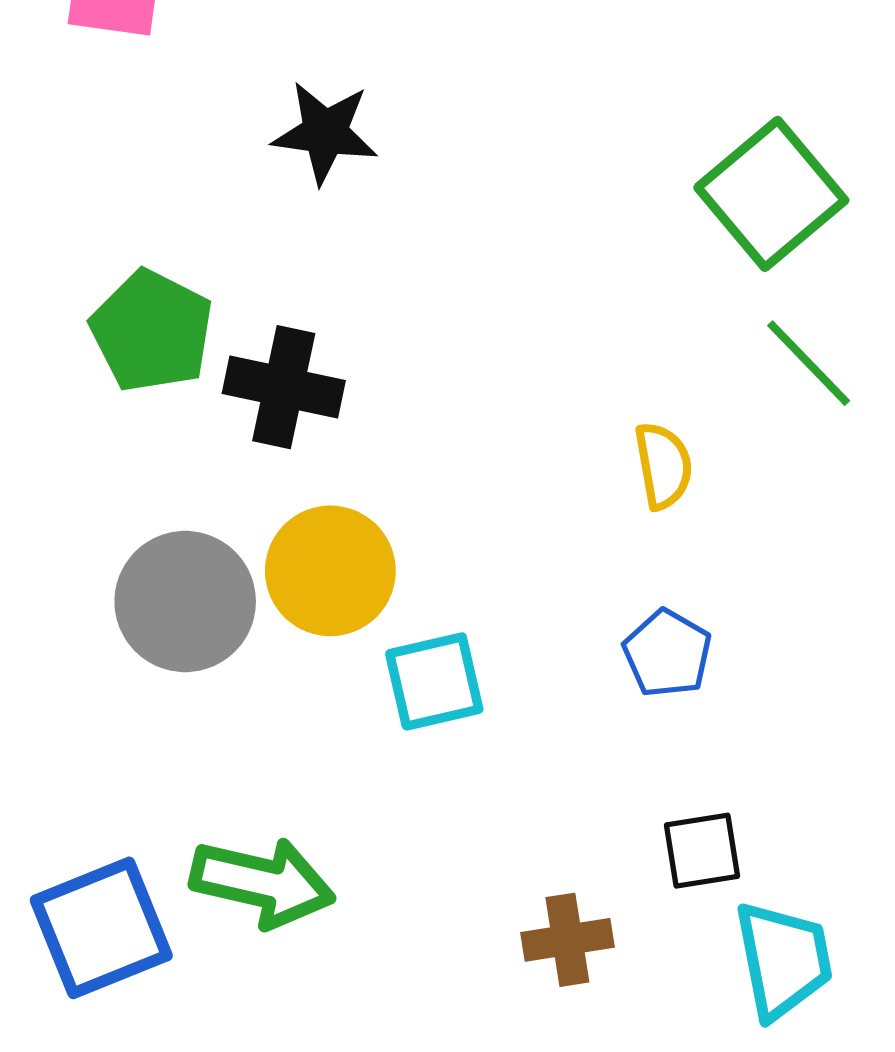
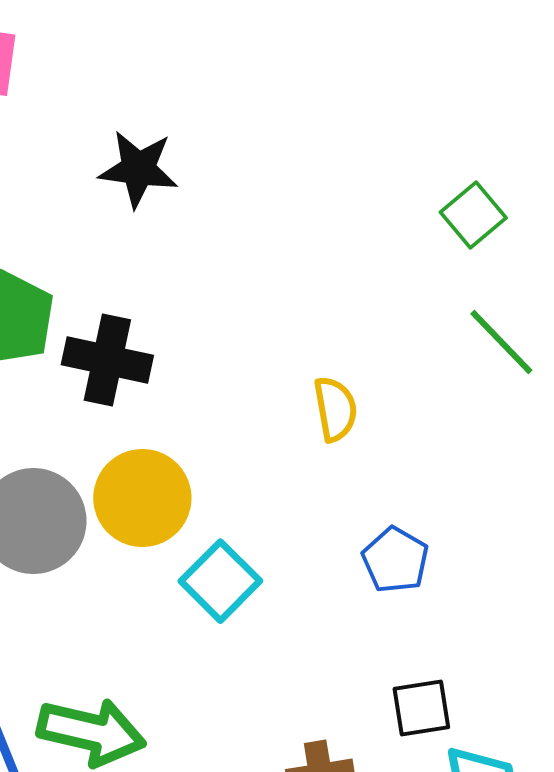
green square: (771, 194) -> (473, 215), size x0.6
yellow semicircle: (663, 466) -> (335, 409), moved
cyan square: (434, 681) -> (220, 581), turned -32

